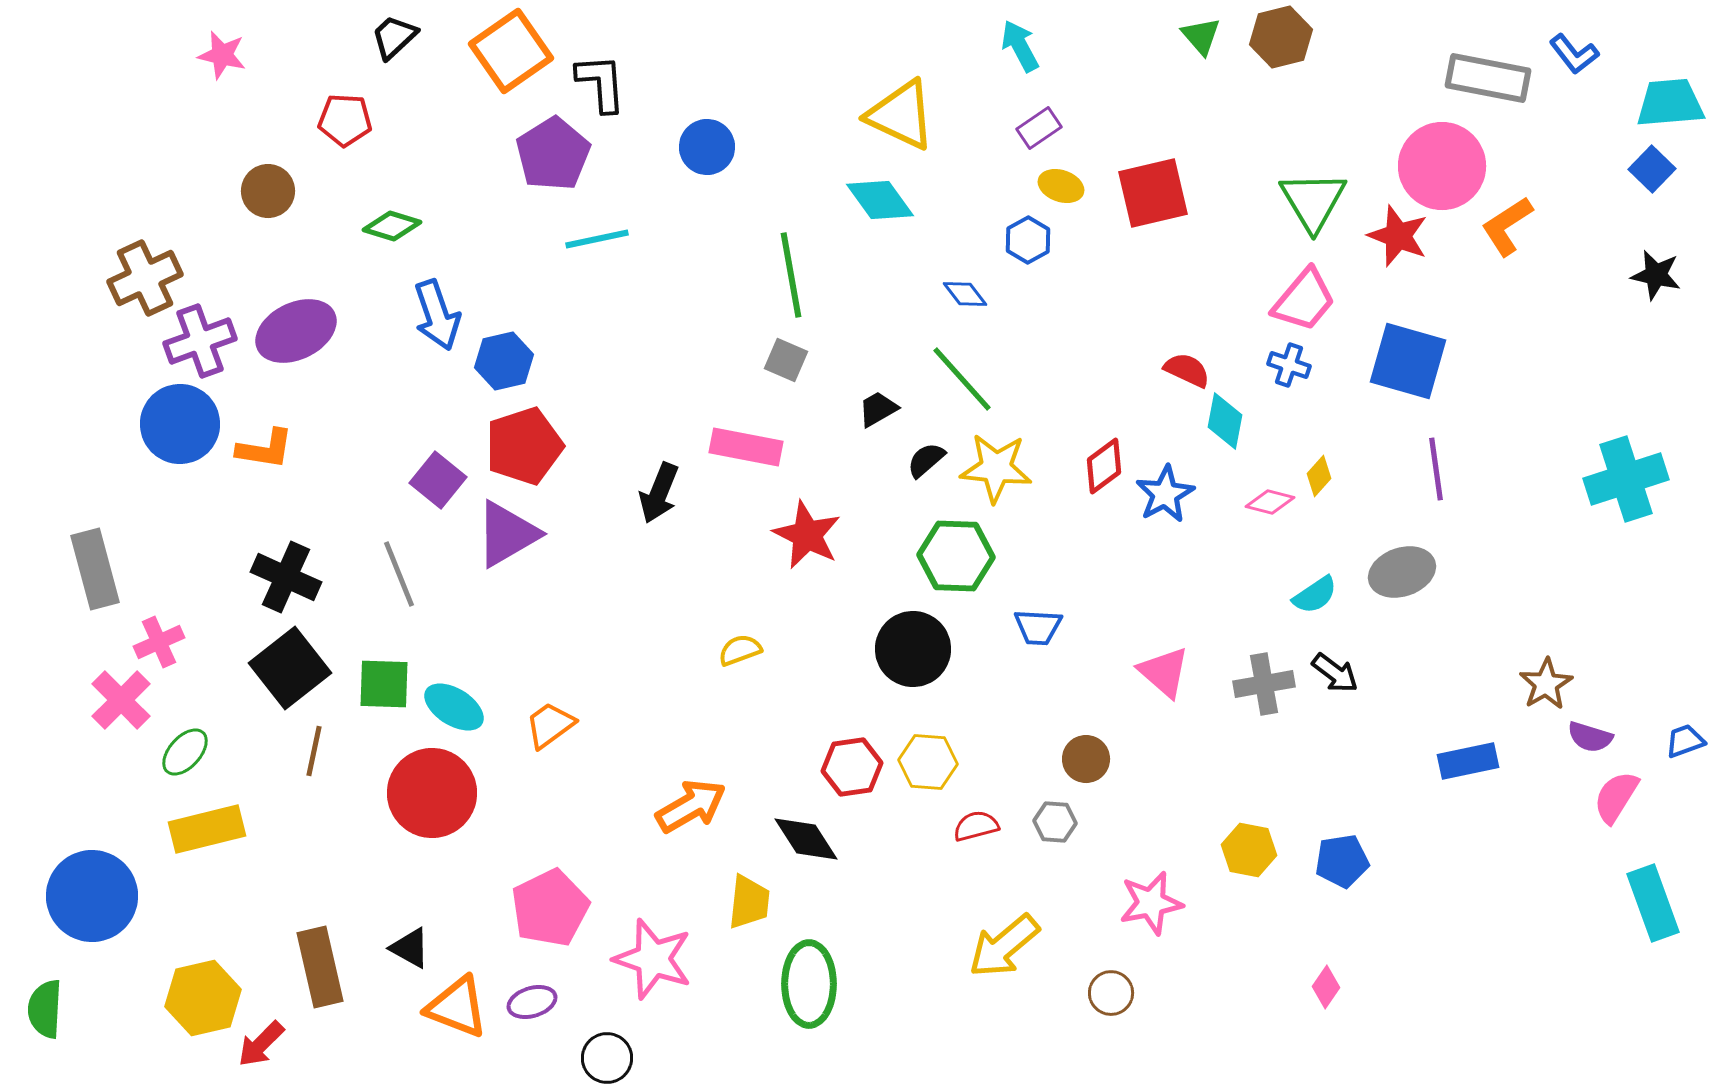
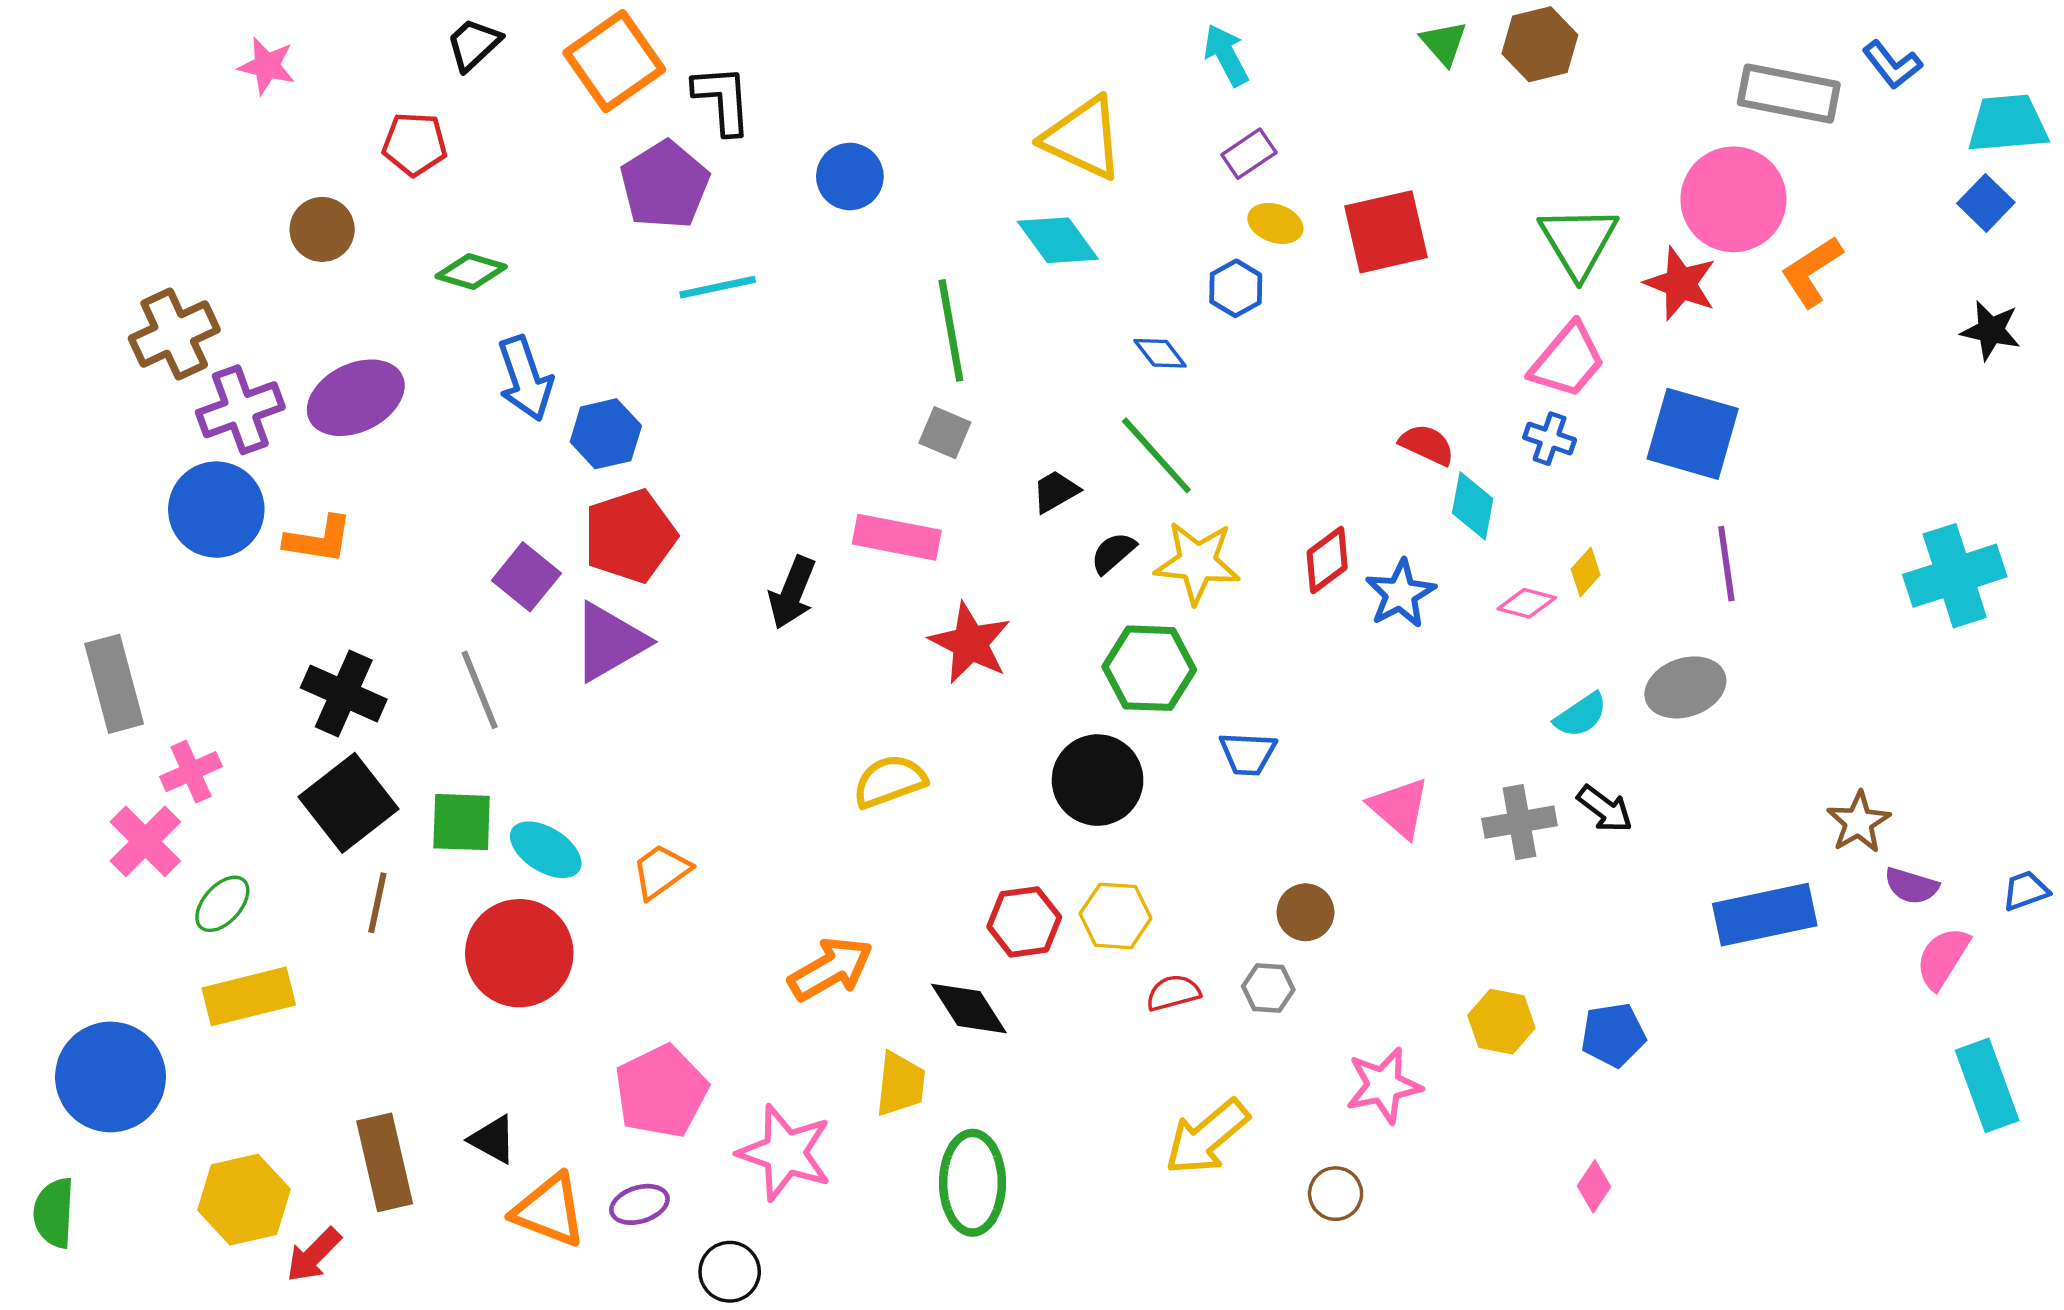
yellow semicircle: (740, 650) -> (890, 781), size x1.4
blue rectangle: (1468, 761) -> (1765, 915), size x1.4

